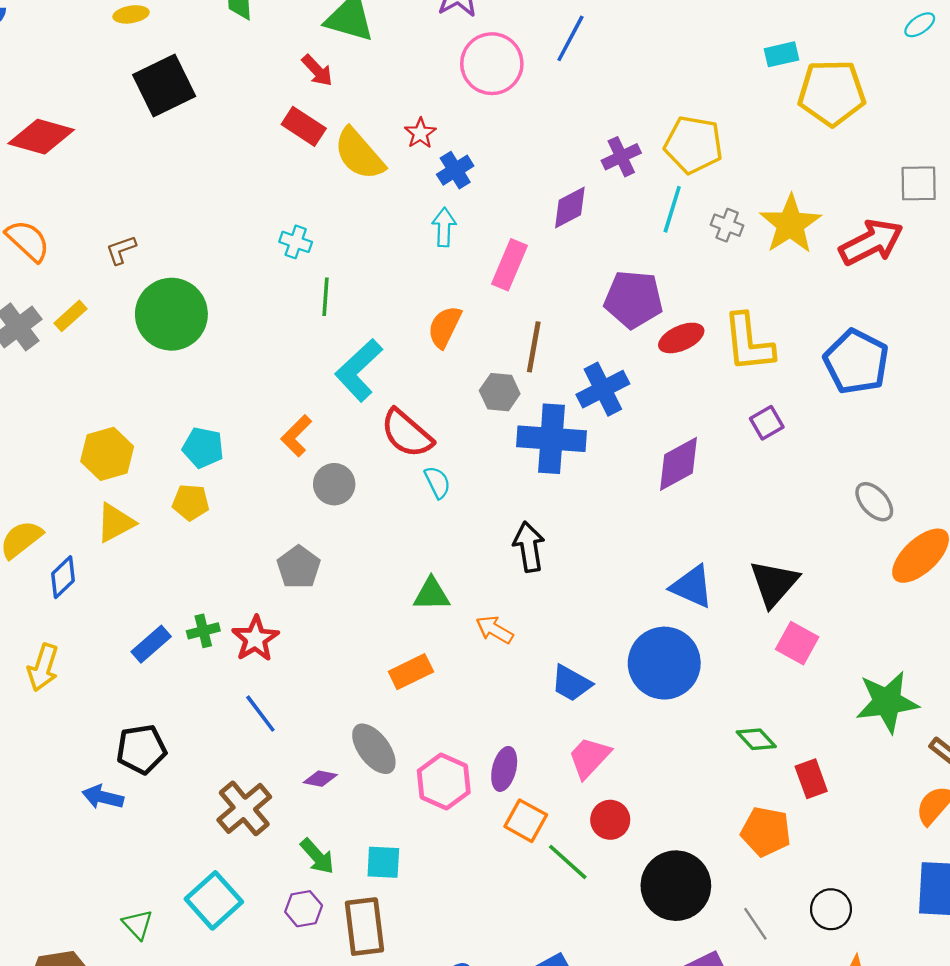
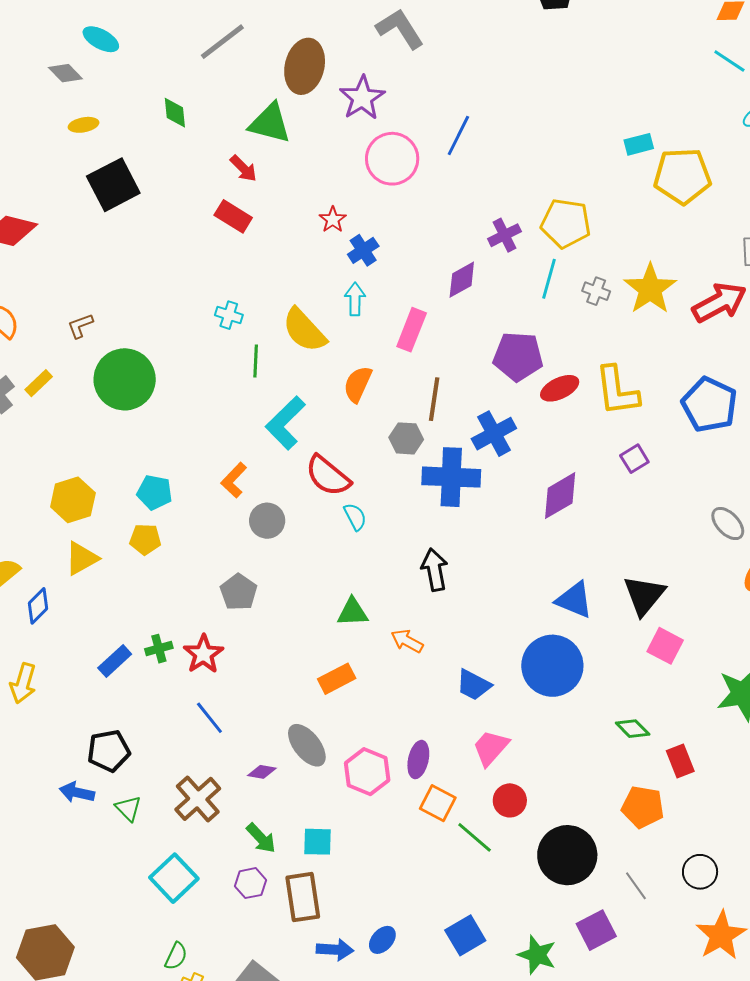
yellow semicircle: (359, 154) -> (304, 330), moved
green triangle: (138, 924) -> (128, 808), moved

